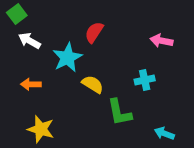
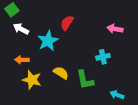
yellow semicircle: (93, 84) -> (61, 73), moved
yellow star: (41, 129) -> (32, 80), moved

